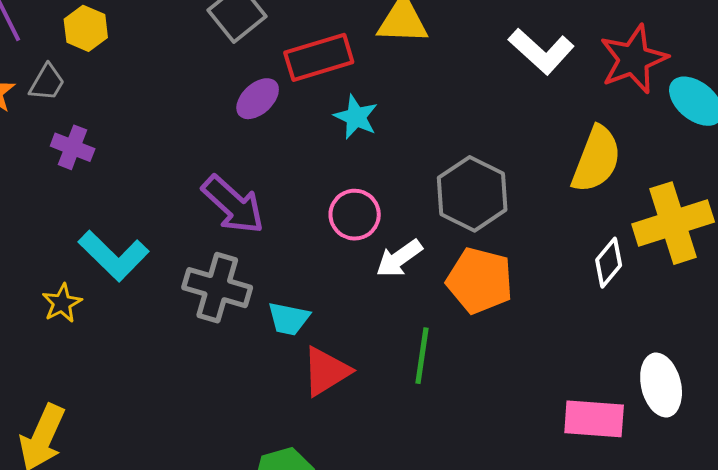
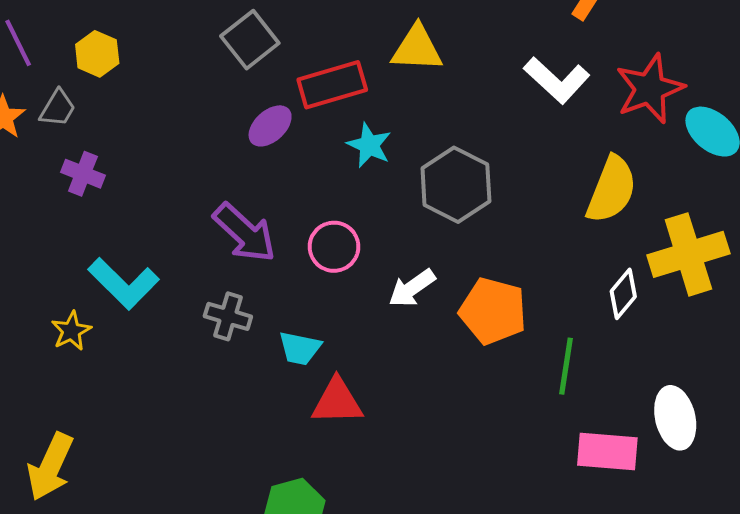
gray hexagon: (472, 194) -> (456, 185), moved
pink circle: (355, 215) -> (334, 247), moved
gray cross: (217, 288) -> (228, 316), size x0.7
green line: (422, 356) -> (566, 366), moved
red triangle: (326, 371) -> (337, 402), turned 30

